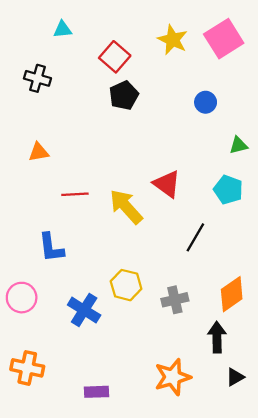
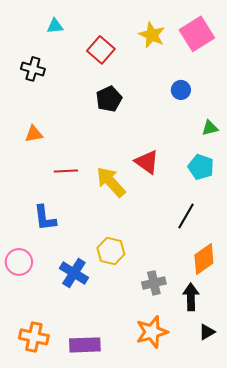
black pentagon: (124, 95) -> (109, 99), moved
black line: (195, 237) -> (186, 216), moved
gray cross: (175, 300) -> (154, 283), moved
orange cross: (27, 368) -> (34, 337), moved
purple rectangle: (97, 392) -> (85, 345), size x1.4

